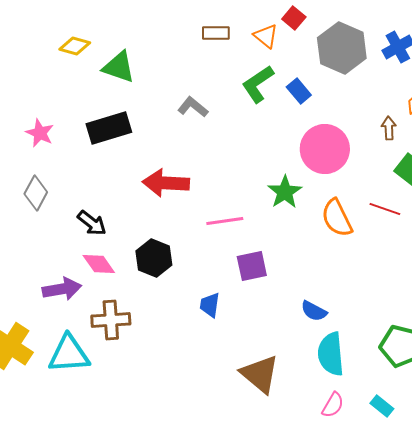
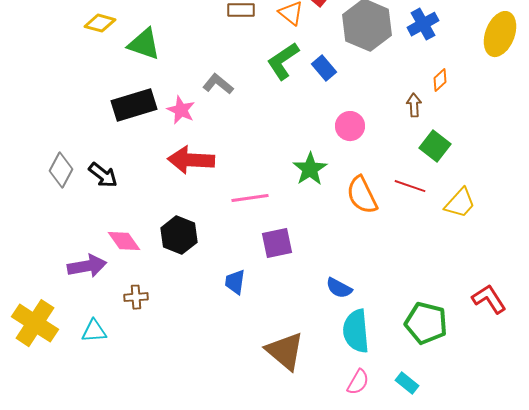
pink star: (40, 133) -> (181, 110), moved
pink circle: (325, 149) -> (350, 126), size x0.6
black arrow: (92, 223) -> (103, 175), moved
brown cross: (111, 320) -> (136, 297), size x0.6
cyan triangle: (69, 354) -> (94, 331), size x0.6

